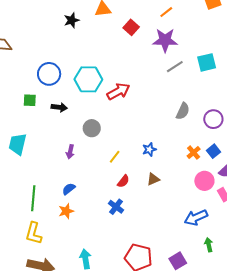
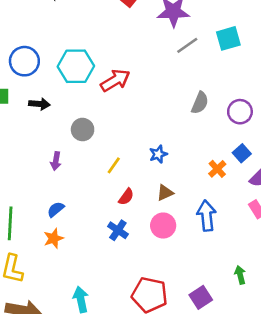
orange cross: (194, 153) -> (217, 169), moved
pink circle: (204, 181) -> (163, 226), moved
blue arrow: (196, 218) -> (207, 216), moved, turned 110

